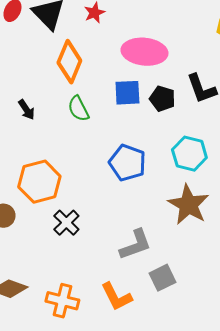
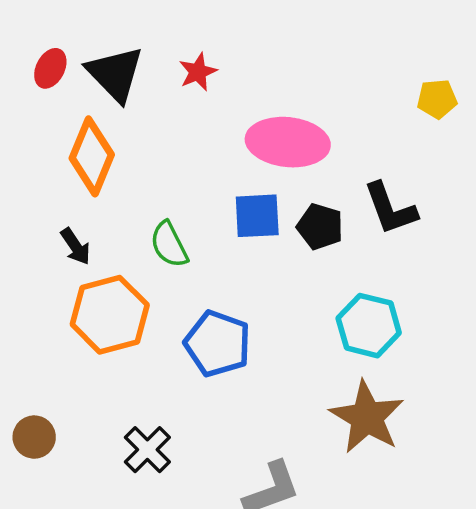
orange diamond: (69, 62) -> (92, 156), moved
blue pentagon: (127, 163) -> (218, 344), moved
orange hexagon: (39, 182) -> (110, 315), moved

